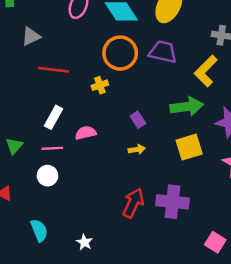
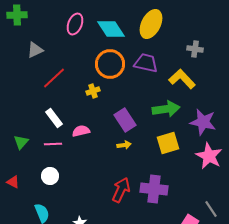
red line: (53, 70) -> (54, 78), turned -50
yellow L-shape: (206, 71) -> (182, 79), turned 92
white rectangle: (53, 117) -> (54, 118), turned -66
purple rectangle: (138, 120) -> (125, 120), size x1.6
white circle: (48, 176) -> (50, 176), moved

